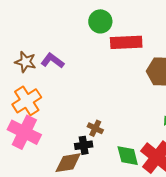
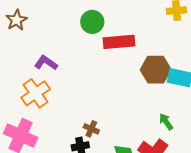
brown star: (25, 62) -> (17, 20), moved, turned 30
orange cross: (27, 101) -> (36, 93), moved

